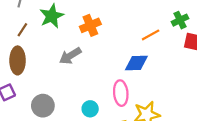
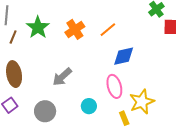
brown line: (22, 30) -> (13, 37), moved
orange line: (151, 35) -> (108, 30), moved
gray arrow: (70, 56) -> (62, 77), moved

